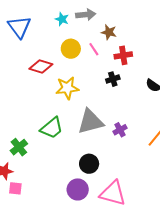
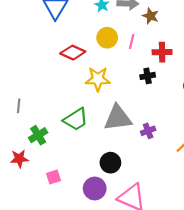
brown star: (109, 32) -> (151, 16), moved
pink line: (94, 49) -> (132, 42), turned 40
pink square: (15, 188) -> (54, 177), moved, turned -32

